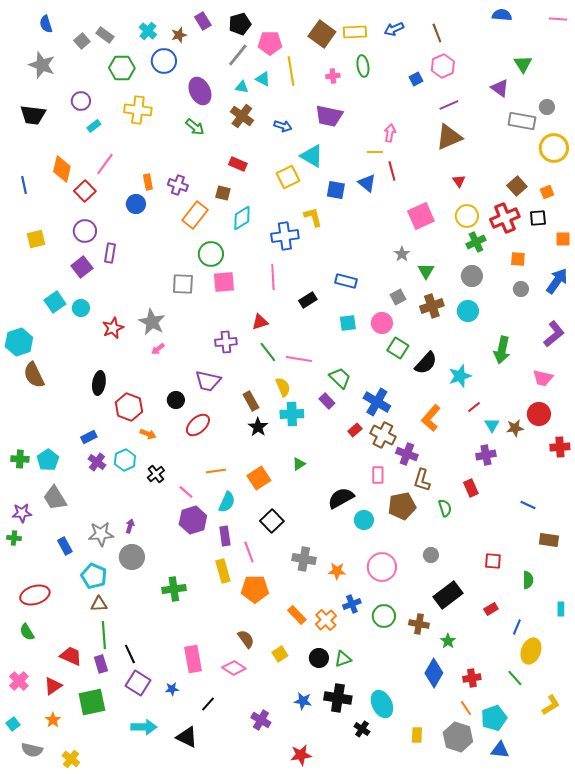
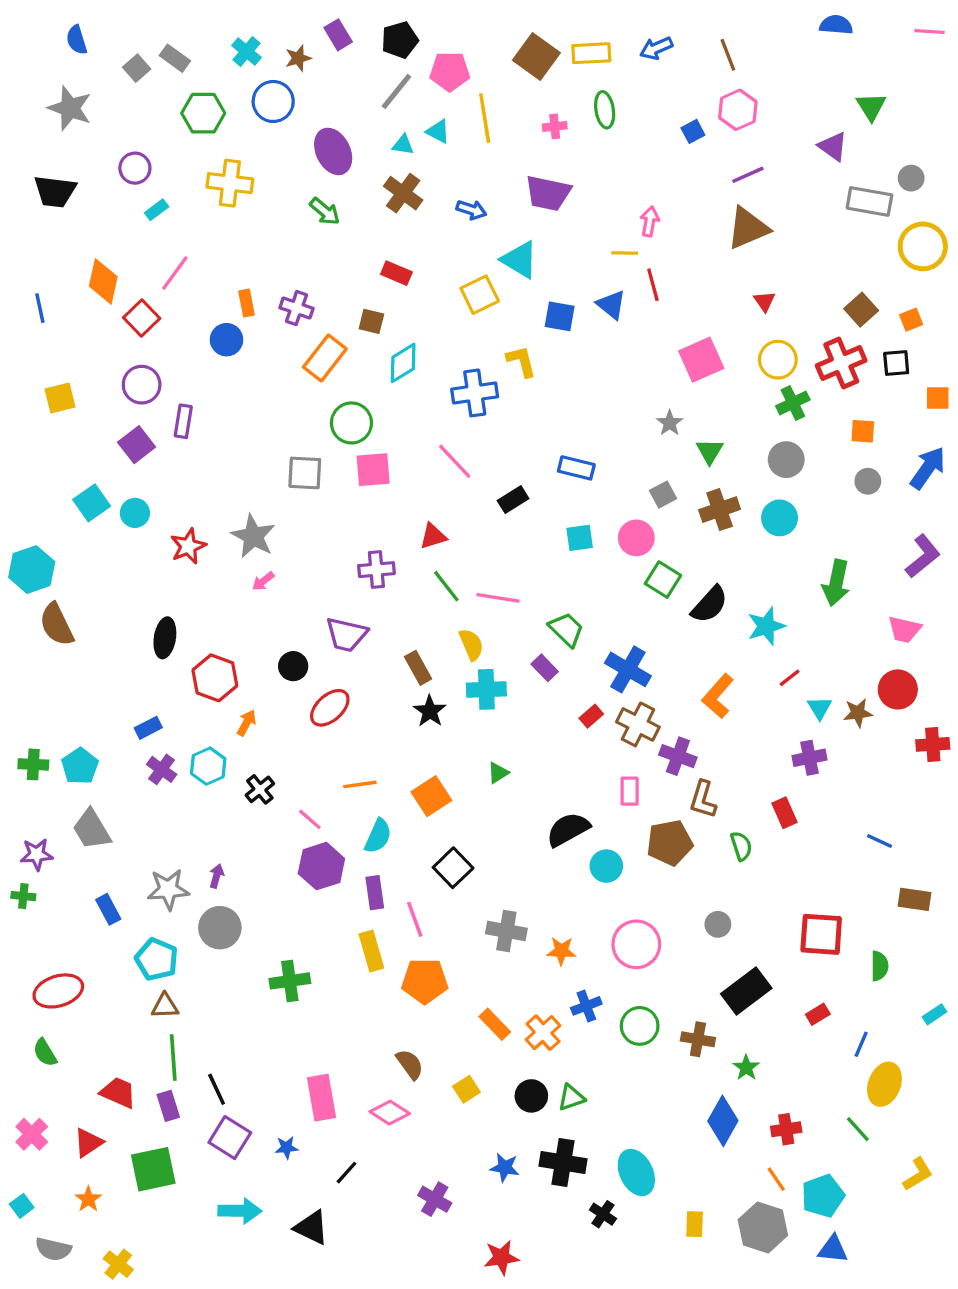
pink line: (273, 277) -> (455, 461), turned -40
orange arrow: (148, 434) -> (247, 723), turned -84
red square: (493, 561) -> (821, 934), size x1.6
cyan rectangle: (561, 609) -> (934, 1014), turned 56

